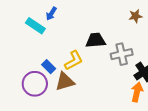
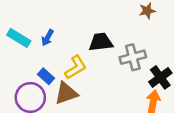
blue arrow: (51, 14) -> (48, 38), moved
cyan rectangle: (35, 26) -> (19, 38), moved

